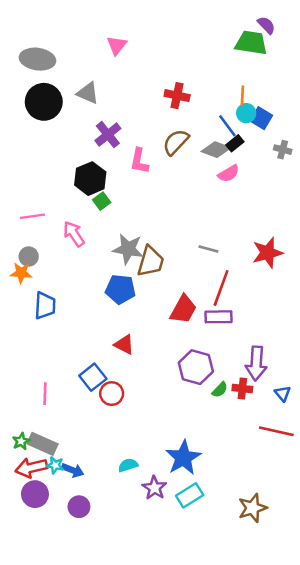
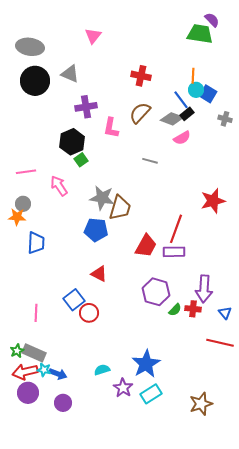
purple cross: (108, 135) -> (86, 107), turned 30
gray line: (208, 249) -> (150, 161), moved

